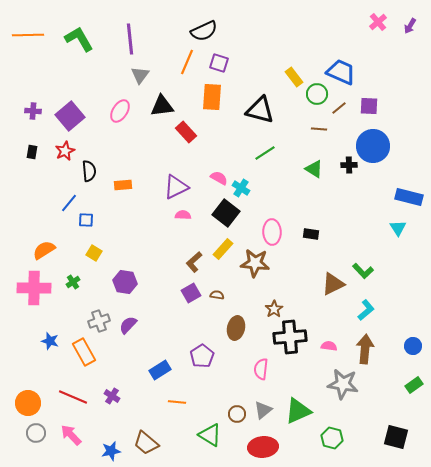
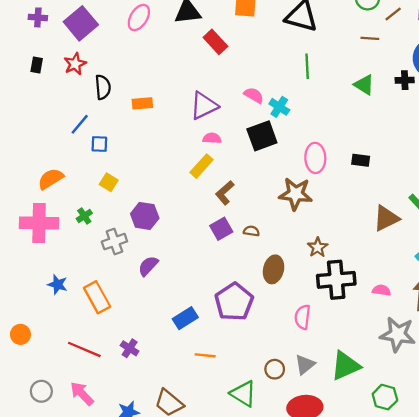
green line: (265, 153) -> (307, 66), turned -60
black square: (226, 213) -> (262, 136), turned 32
yellow rectangle: (223, 249) -> (202, 166), moved
gray cross: (99, 321) -> (114, 242), moved
purple pentagon: (202, 356) -> (234, 302), size x1.4
orange circle: (28, 403) -> (20, 334), moved, size x0.7

